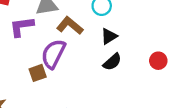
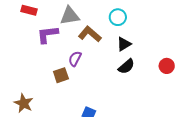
purple semicircle: (53, 54) -> (75, 59), size x0.6

